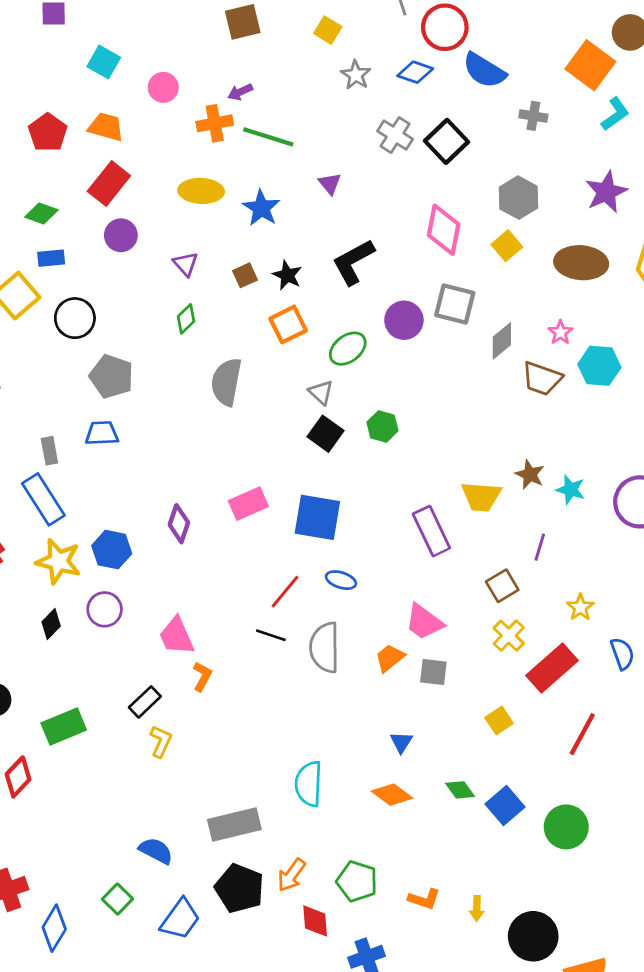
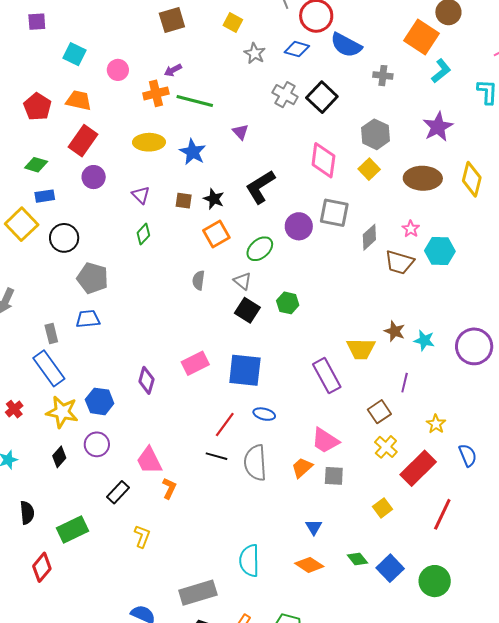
brown square: (245, 275) -> (184, 201), turned 36
gray semicircle: (226, 382) -> (199, 280), moved, size x0.6
black rectangle: (145, 702) -> (118, 492), moved

